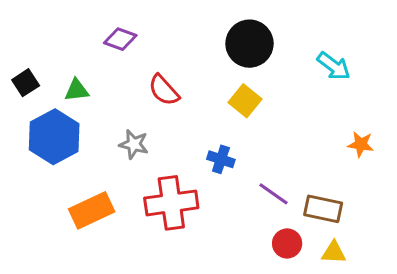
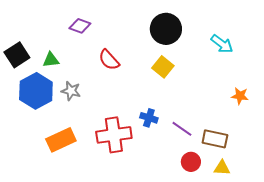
black square: (26, 83) -> (17, 55), size x1.4
gray star: (134, 144) -> (71, 91), moved
blue cross: (221, 159) -> (149, 118), moved

